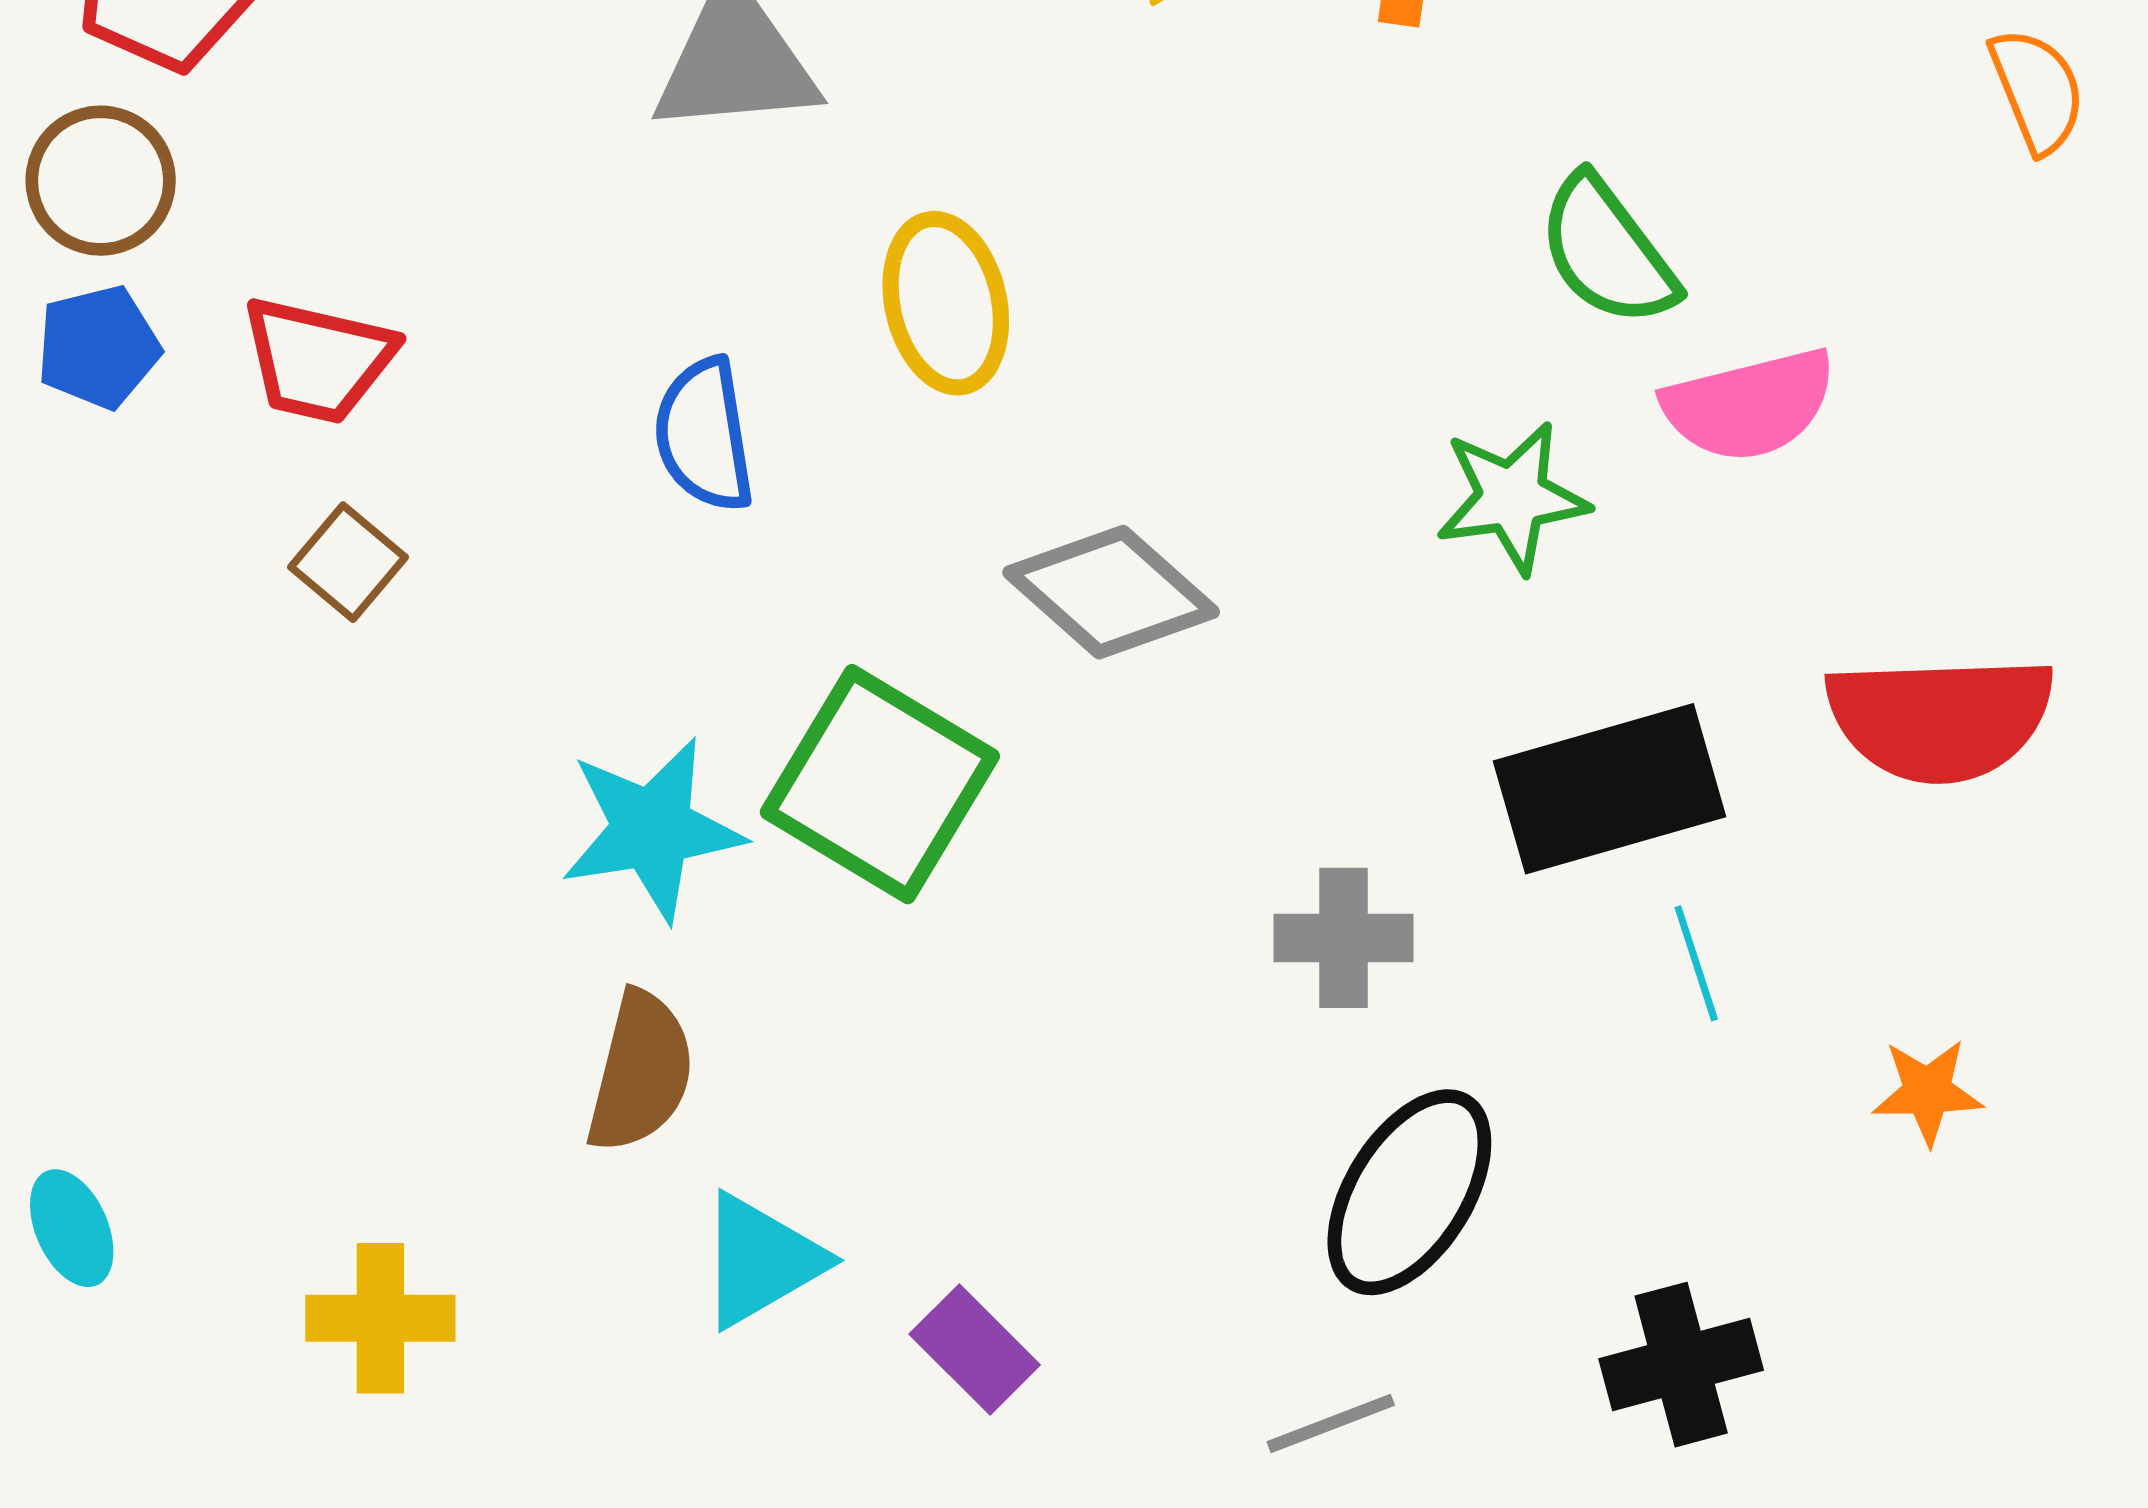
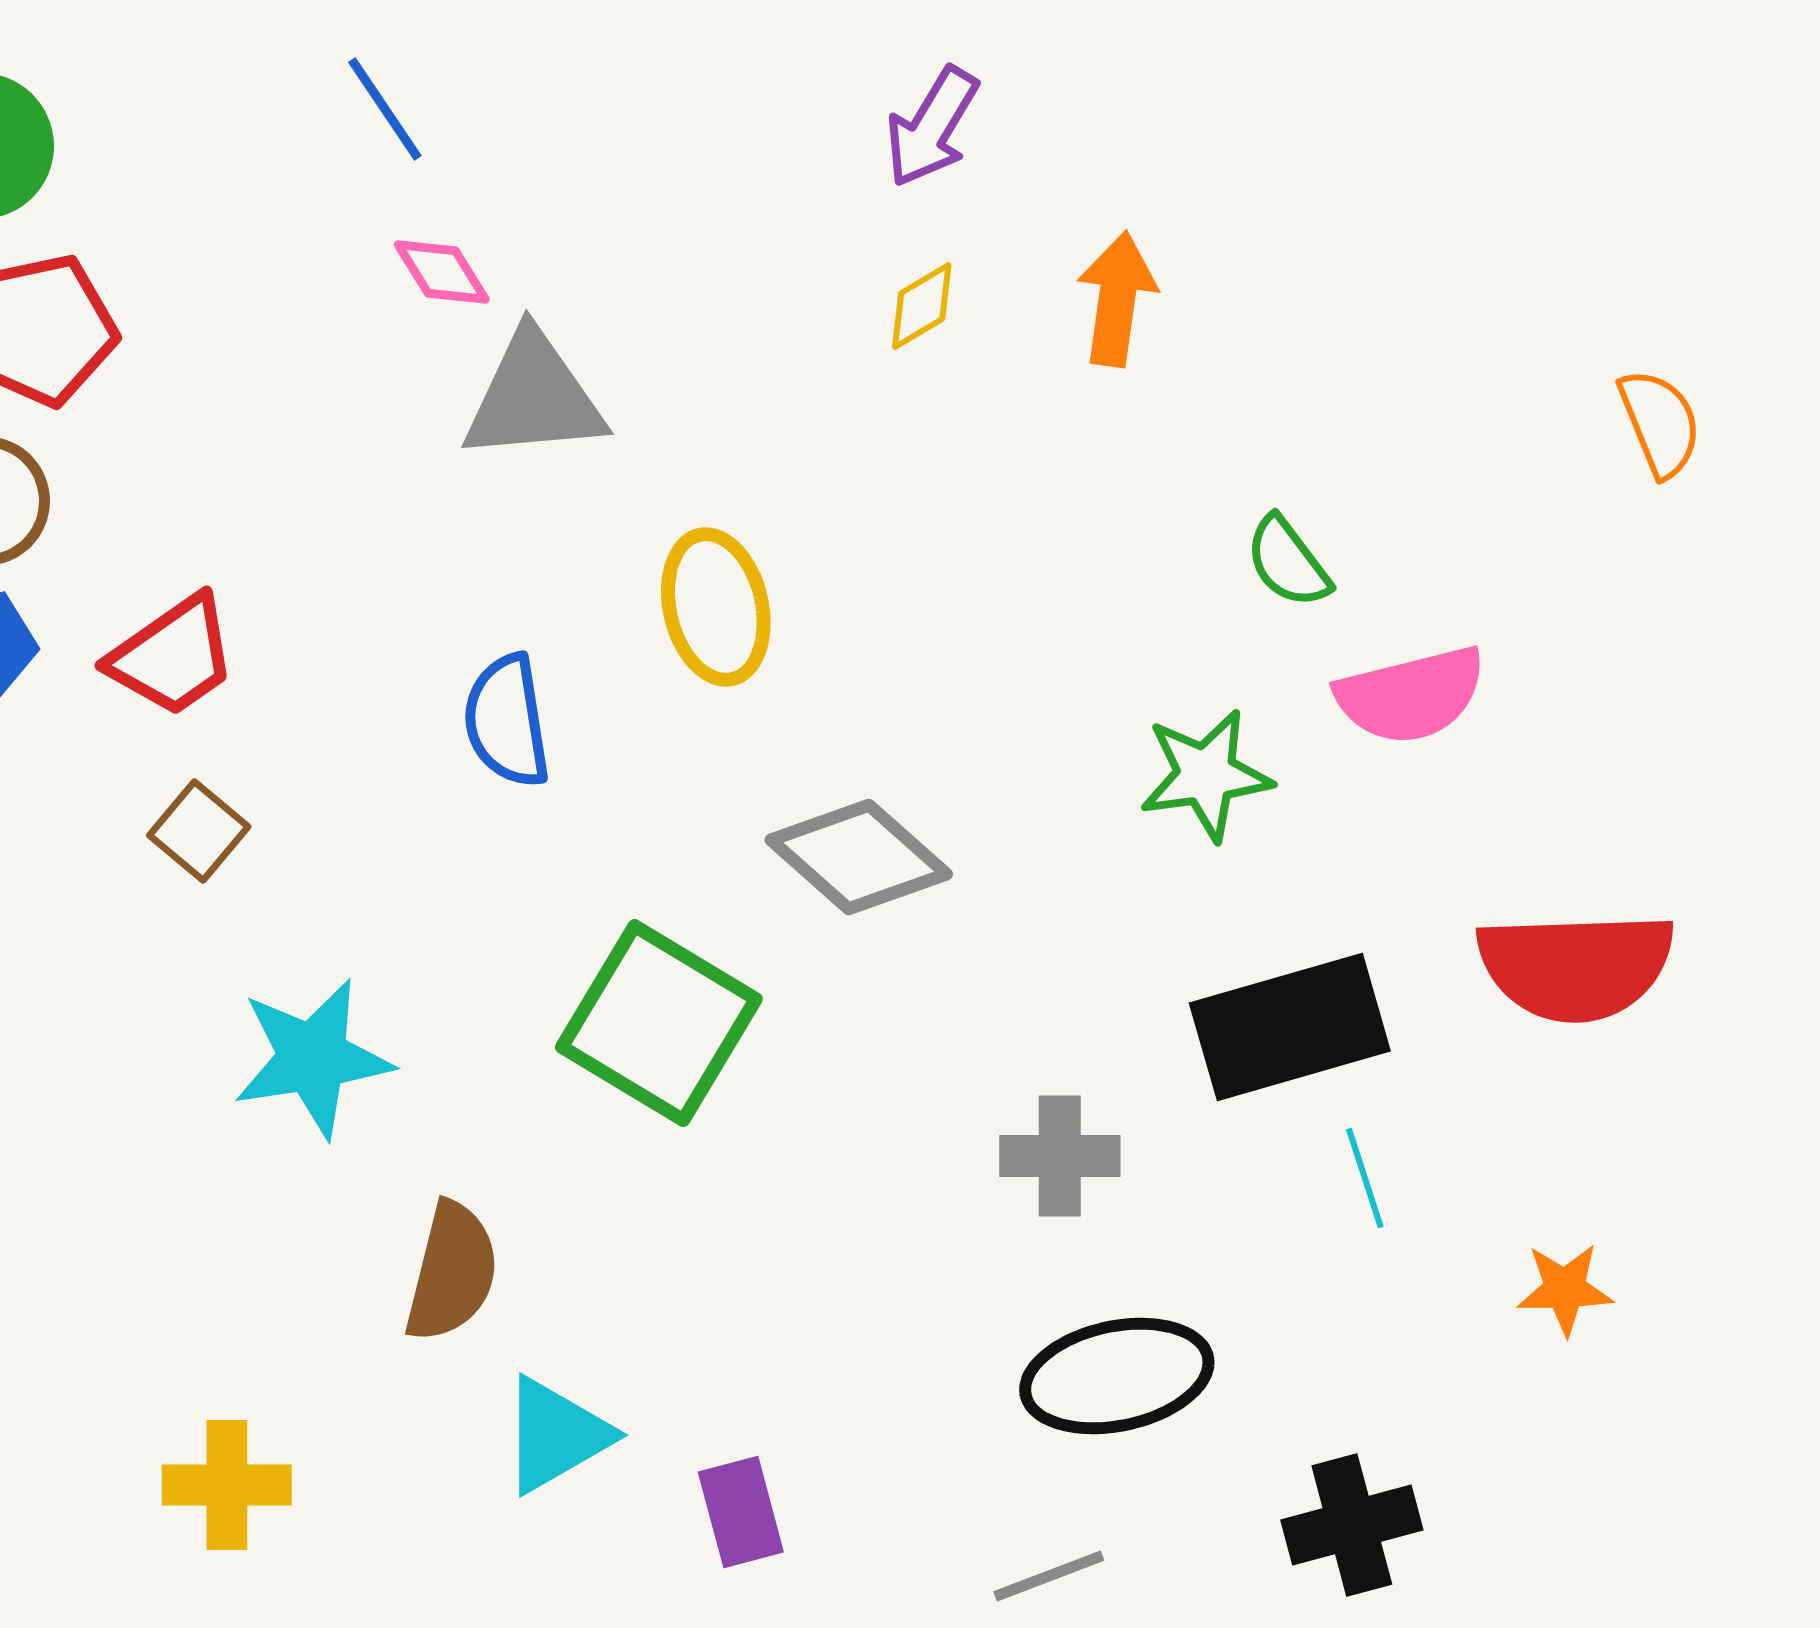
green semicircle: (1607, 251) -> (1288, 562), size x0.7
red trapezoid: (318, 360) -> (173, 656), turned -48
cyan star: (652, 829) -> (313, 1058), moved
black ellipse: (1409, 1192) -> (1117, 1376), turned 46
purple rectangle: (975, 1350) -> (741, 1512), turned 30

